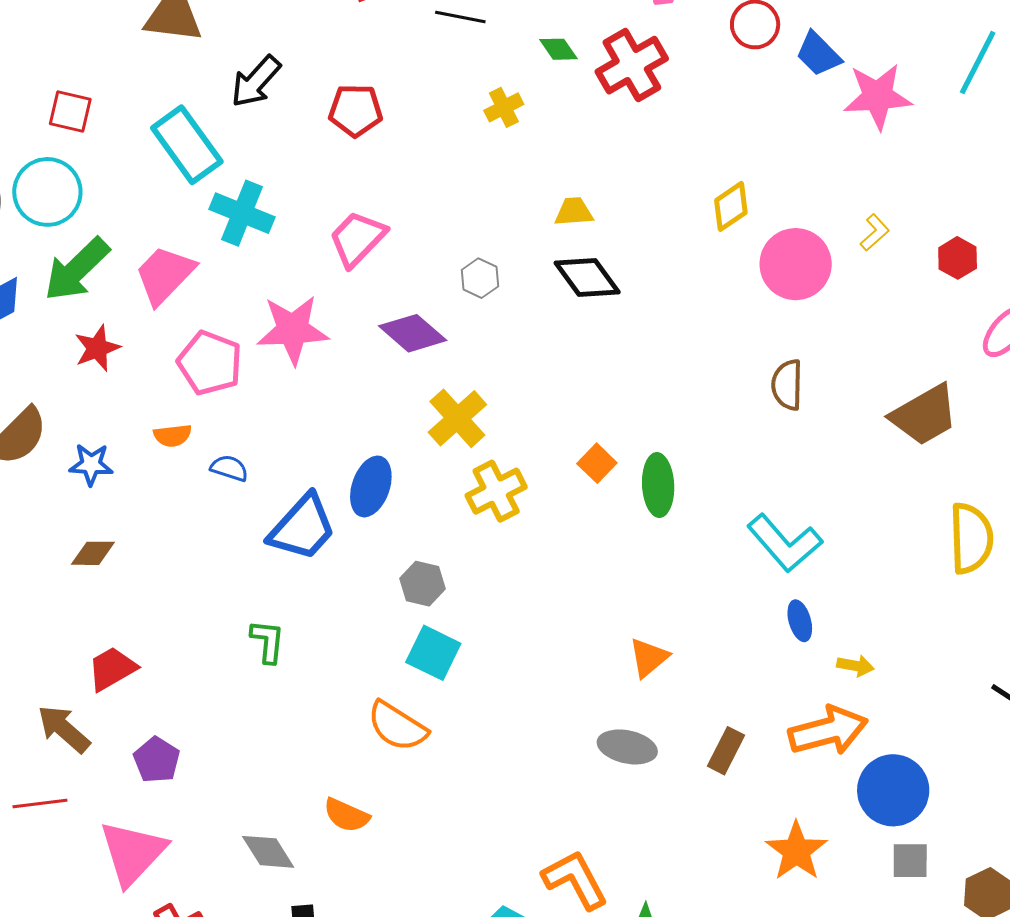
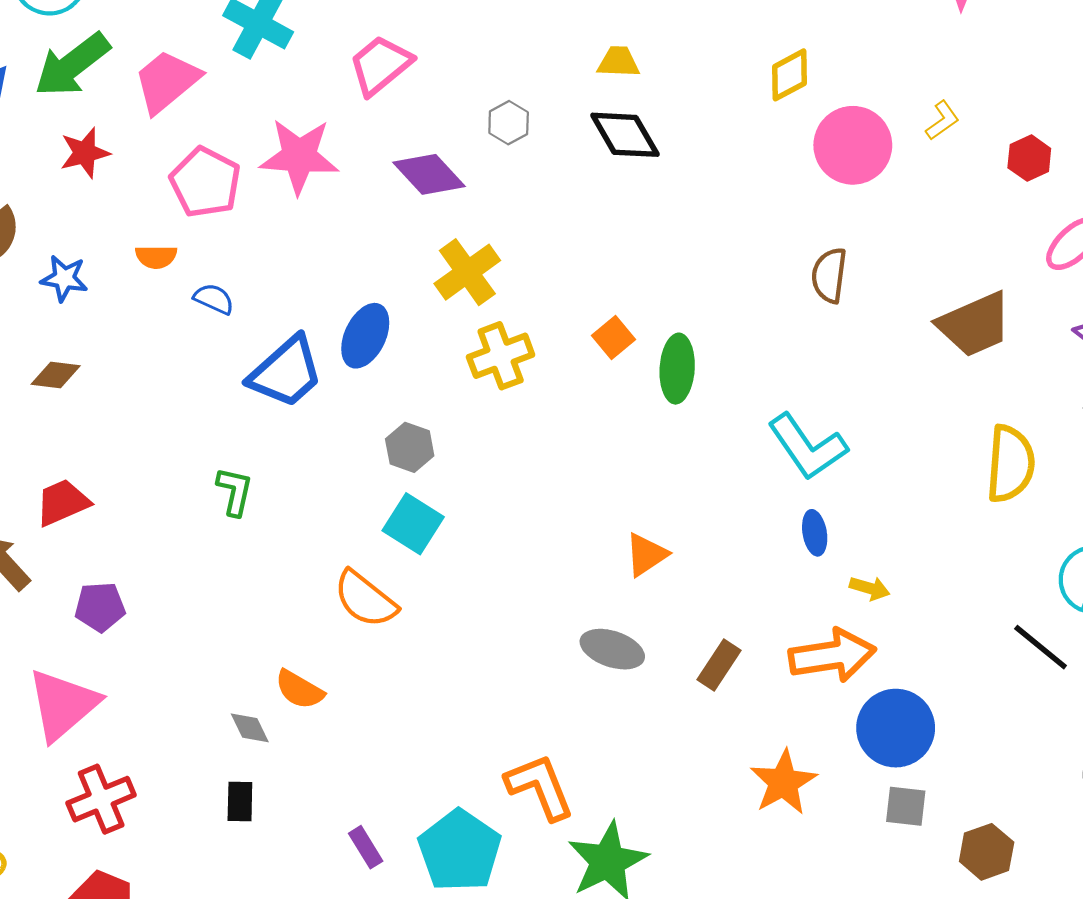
purple pentagon: (157, 760) -> (100, 607), turned 30
gray diamond: (268, 852) -> (250, 728), moved, size x0.7

